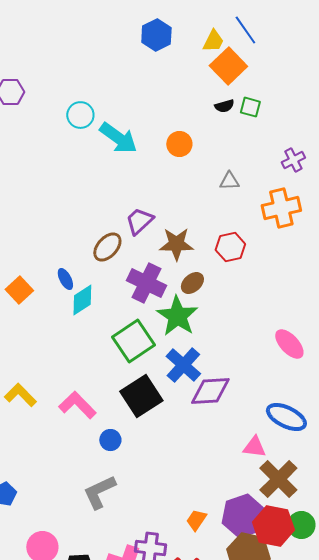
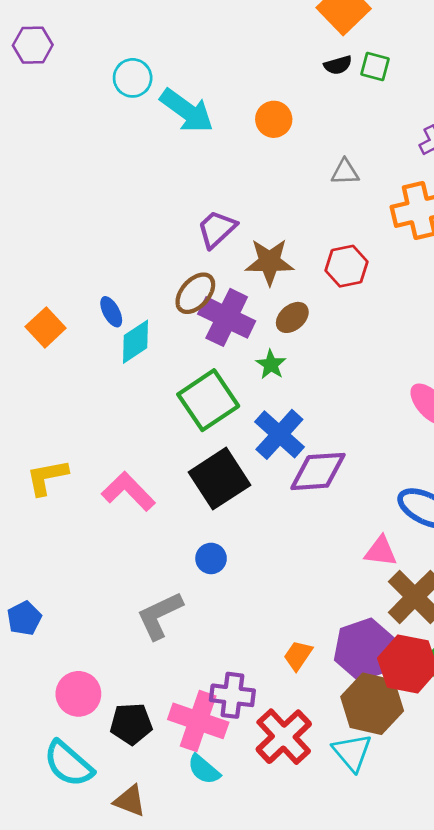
brown ellipse: (107, 247) -> (195, 293), moved
green star: (177, 316) -> (271, 365), size x0.5
yellow L-shape: (20, 395) -> (47, 477), turned -56
blue circle: (110, 440) -> (211, 558), moved

